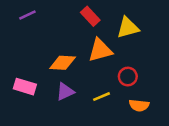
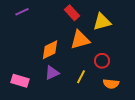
orange diamond: (63, 63) -> (50, 50), turned -30
pink rectangle: (25, 87) -> (20, 81), moved
yellow line: (101, 97) -> (81, 77), turned -40

